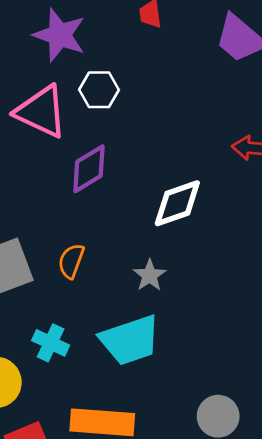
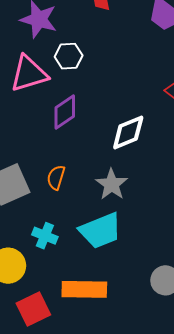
pink triangle: (41, 112) -> (29, 74), turned -39
gray star: (150, 275) -> (112, 184), size x1.4

